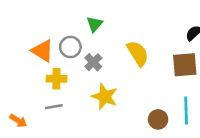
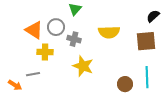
yellow semicircle: (138, 53) -> (109, 32), turned 120
gray cross: (93, 62) -> (74, 39), turned -32
gray line: (54, 107) -> (33, 74), moved

